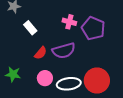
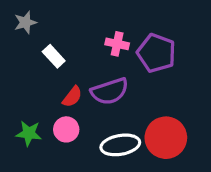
pink circle: (45, 78) -> (66, 129), moved

